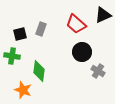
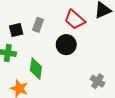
black circle: (82, 52) -> (66, 45), moved
gray cross: (98, 71) -> (98, 81), moved

